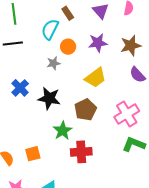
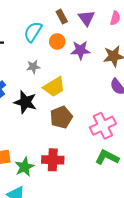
brown rectangle: (68, 13) -> (62, 17), moved
orange circle: (68, 47) -> (57, 41), moved
yellow trapezoid: (95, 78) -> (54, 87), moved
green star: (63, 131) -> (24, 167), moved

